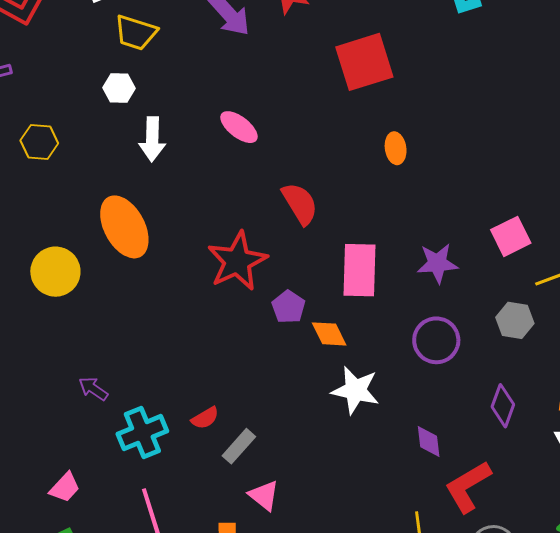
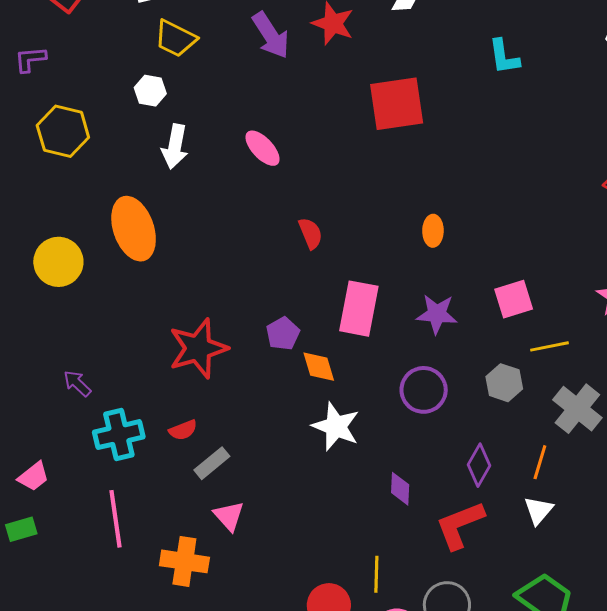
yellow hexagon: (39, 142) -> (63, 131), size x1.4
orange ellipse: (396, 148) -> (433, 231), moved
red semicircle: (300, 204) -> (311, 233), size x0.7
red star: (237, 261) -> (198, 348), moved
red L-shape: (468, 487) -> (460, 525), moved

